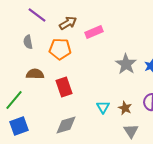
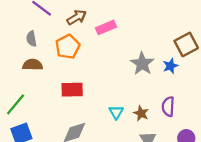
orange pentagon: (60, 49) -> (68, 47), turned -30
brown semicircle: (35, 74) -> (33, 65), moved
red rectangle: (64, 87) -> (72, 90), turned -72

